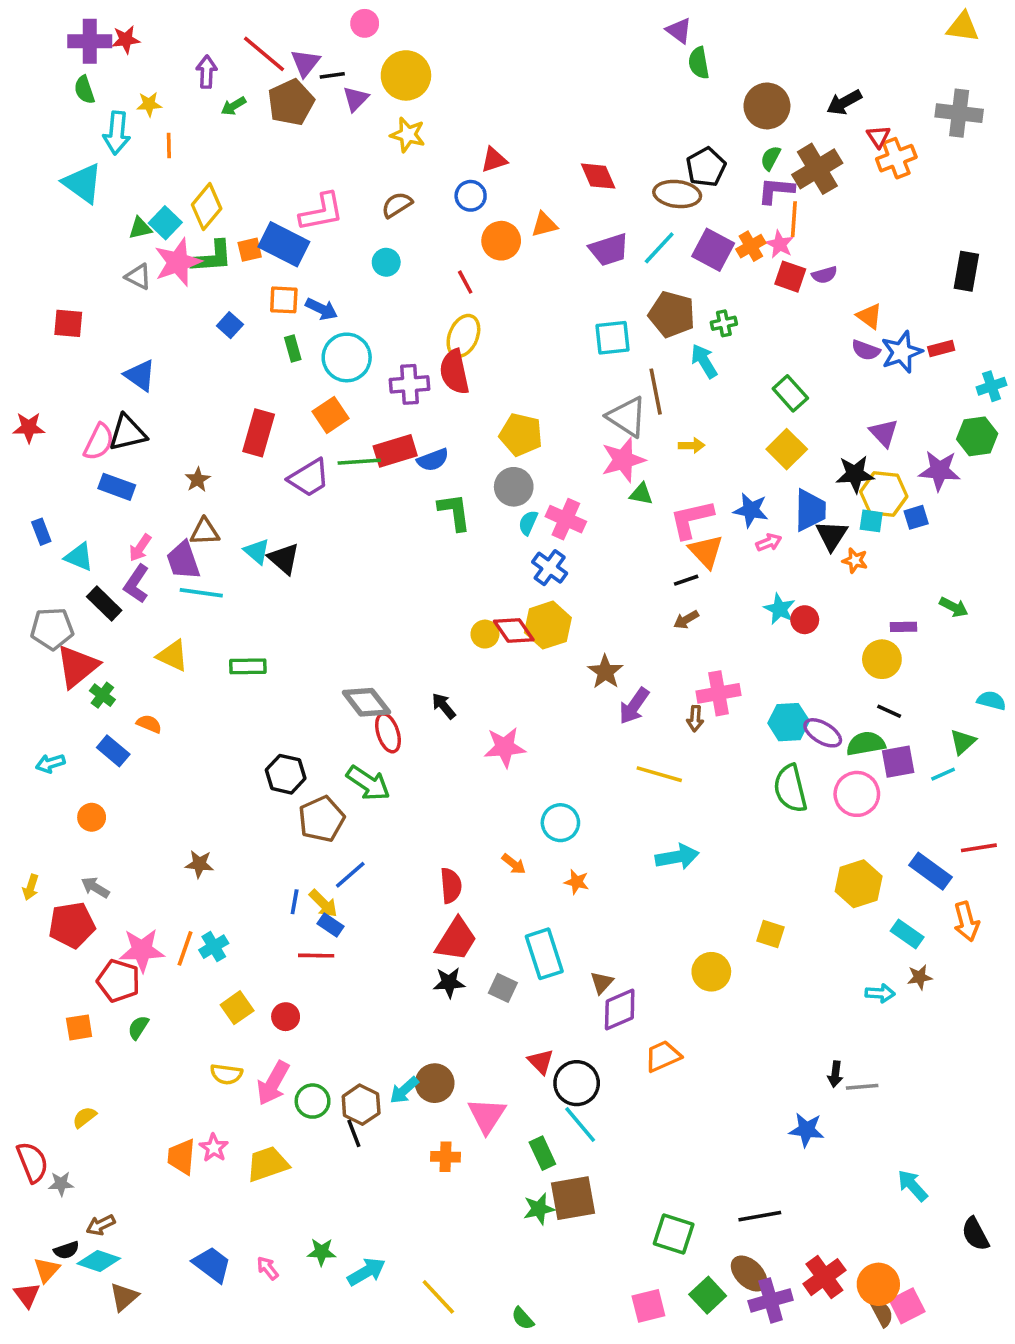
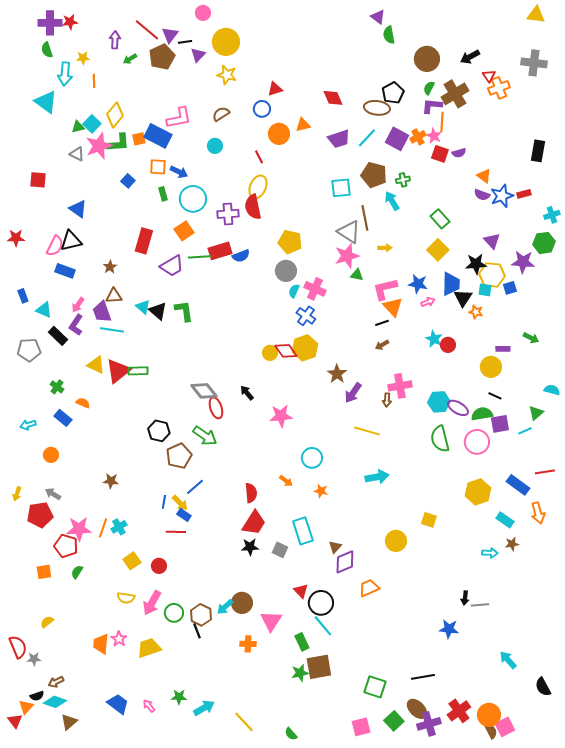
green L-shape: (454, 512) -> (184, 311), moved
red triangle: (77, 666) -> (118, 371), moved

